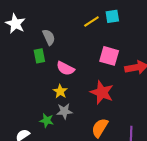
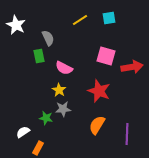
yellow line: (91, 22) -> (80, 20), moved

